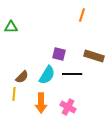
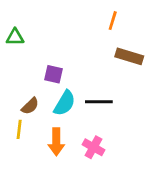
purple square: (59, 54) -> (54, 74), moved
brown rectangle: (94, 56) -> (129, 56), moved

